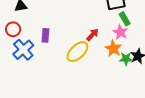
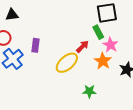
green rectangle: (125, 19) -> (98, 32), moved
green star: (126, 59) -> (89, 91), moved

